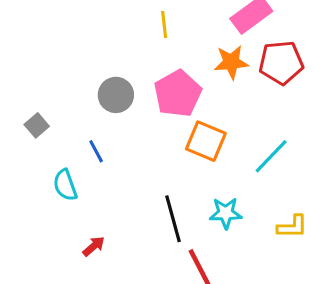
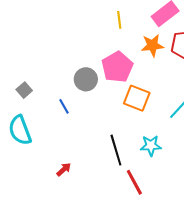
yellow line: (164, 24) -> (119, 20), moved
gray circle: (116, 95) -> (86, 79), moved
cyan semicircle: (65, 185) -> (20, 130), moved, size x1.4

